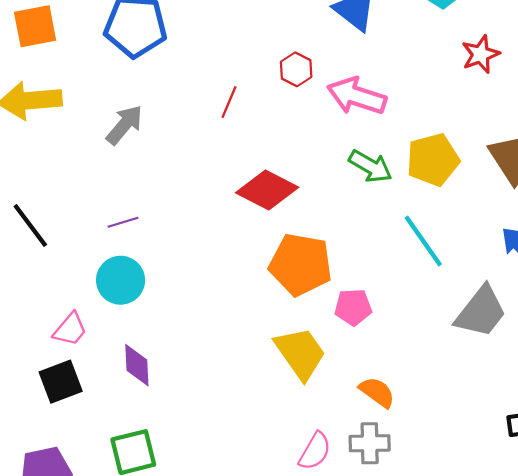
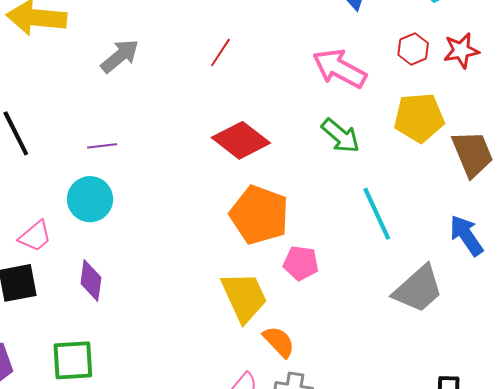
red hexagon: (296, 69) -> (413, 49), moved
yellow pentagon: (433, 160) -> (419, 118), moved
orange semicircle: (377, 392) -> (279, 342), moved

